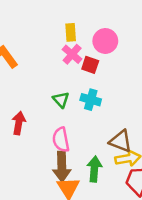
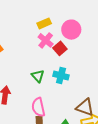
yellow rectangle: (71, 32) -> (44, 23), turned 72
red square: (90, 65) -> (60, 48), turned 32

